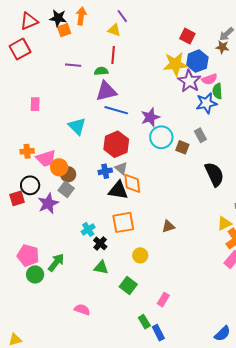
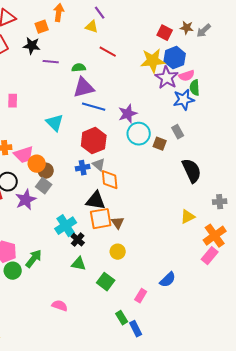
black star: (58, 18) -> (32, 46), moved
brown star: (222, 47) -> (187, 28), moved
red line: (113, 55) -> (108, 52), moved, turned -66
black triangle: (118, 190) -> (96, 201), moved
yellow triangle: (224, 223) -> (188, 217), moved
brown triangle: (168, 226) -> (118, 223), moved, turned -48
cyan cross: (88, 229) -> (66, 226), size x1.5
blue semicircle: (222, 334) -> (168, 280), moved

